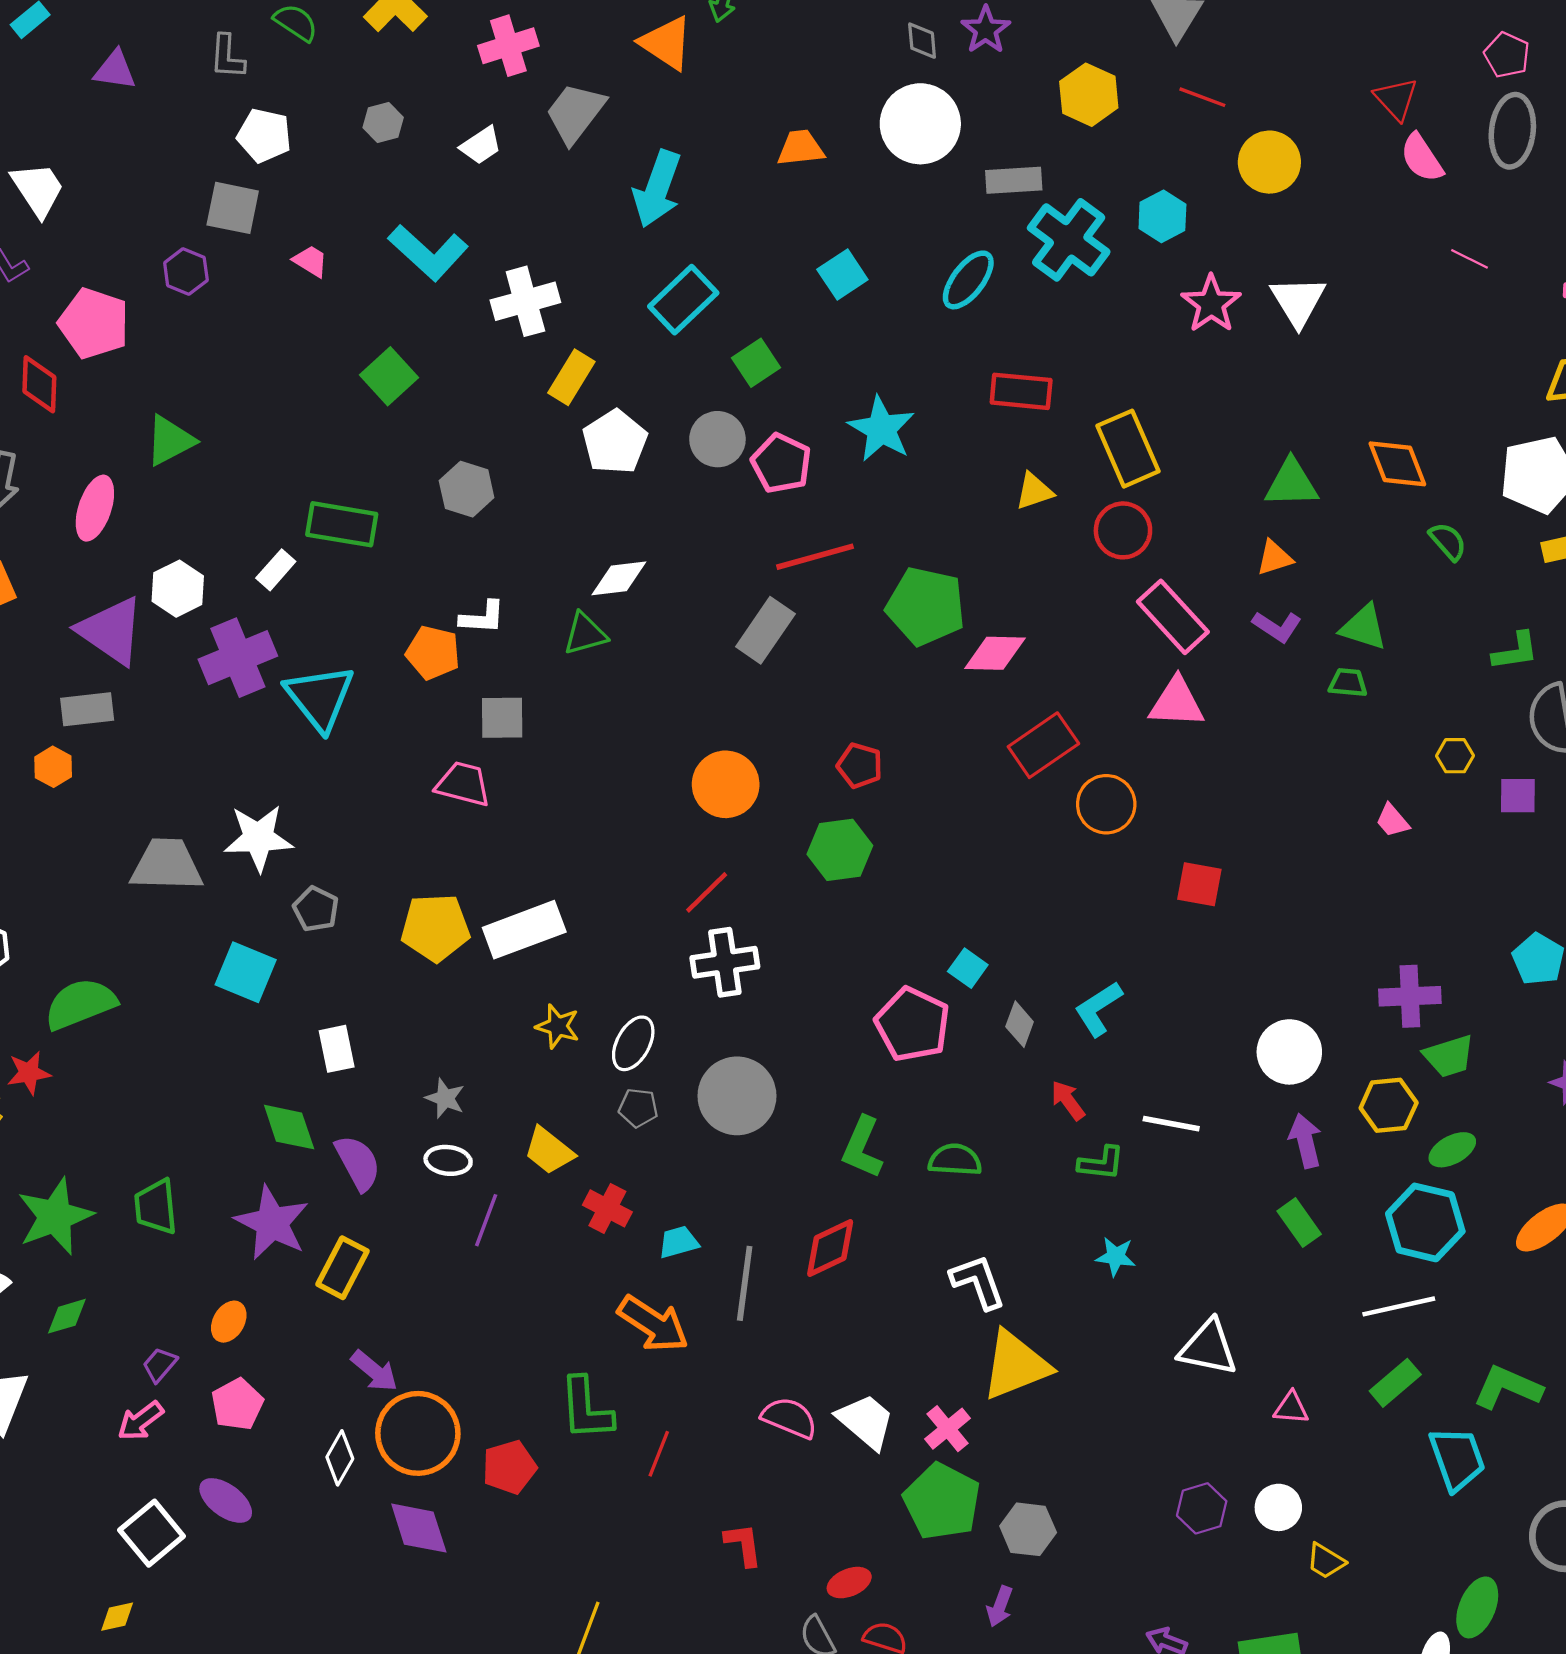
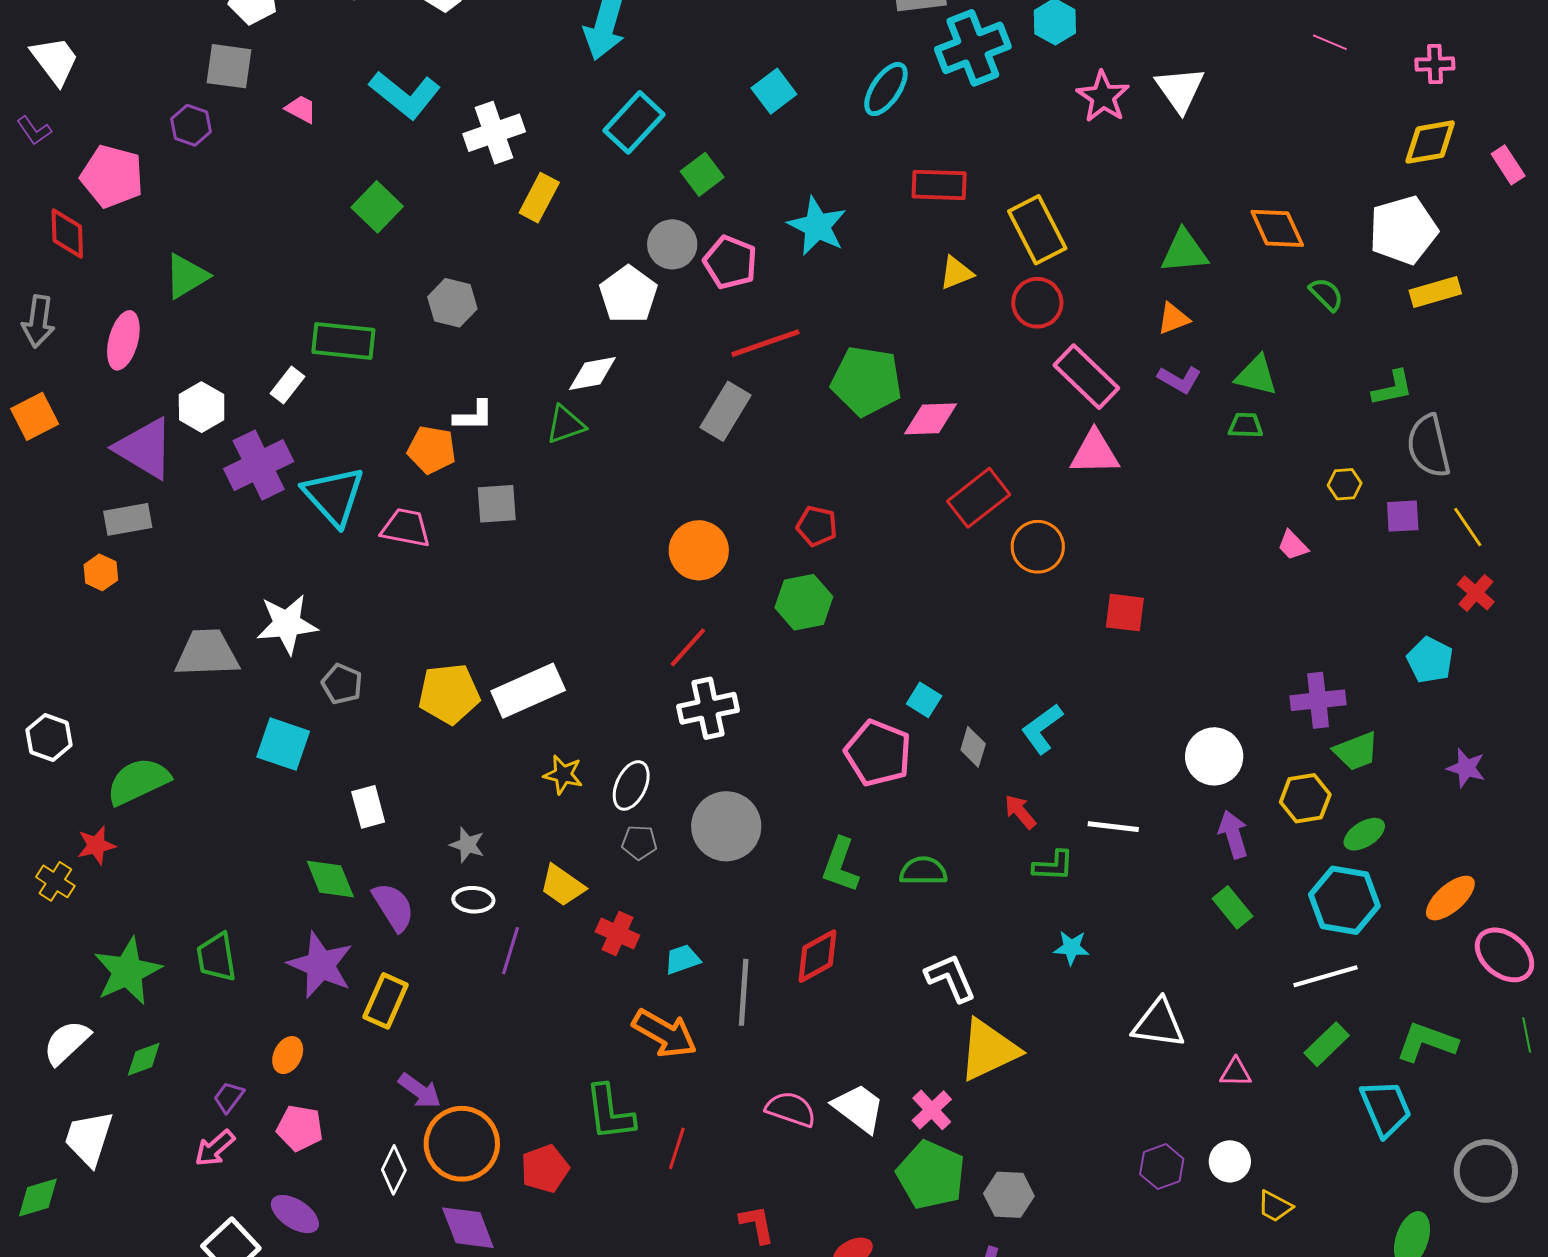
cyan cross: (1069, 240) -> (973, 48), turned 36
white pentagon: (615, 442) -> (628, 294), moved
pink trapezoid: (463, 784) -> (406, 528), moved
pink pentagon: (237, 1404) -> (300, 1128), turned -30

